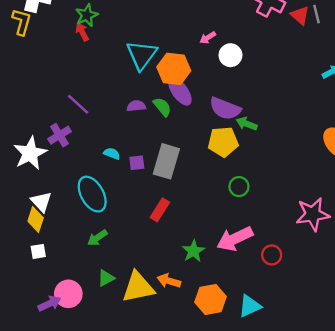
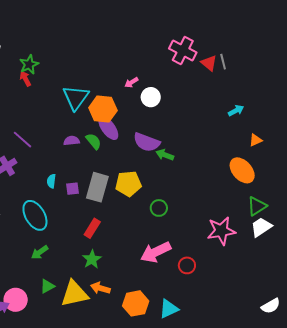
yellow pentagon: (223, 142) -> (128, 184), moved
cyan semicircle: (112, 154) -> (51, 181), turned -104
green star: (193, 251) -> (92, 259), moved

